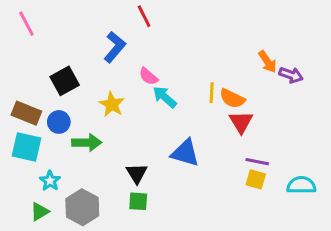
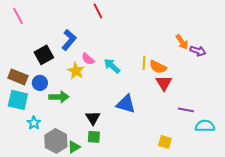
blue L-shape: (115, 47) -> (69, 40), moved
pink semicircle: (148, 76) -> (88, 59), moved
purple line: (257, 162) -> (186, 110), moved
yellow square: (256, 179) -> (165, 142), moved
green triangle: (40, 212) -> (74, 147), moved

